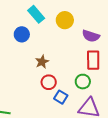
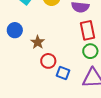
blue circle: (22, 34) -> (15, 30), moved
green circle: (83, 82) -> (90, 51), moved

